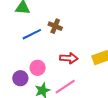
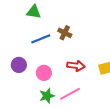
purple circle: (20, 78) -> (19, 65), moved

